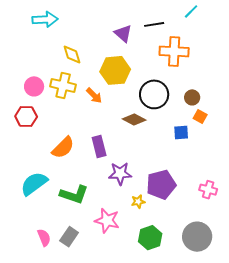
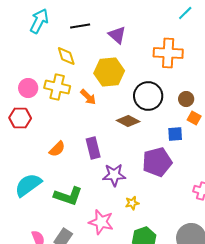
cyan arrow: (45, 19) -> (39, 21), turned -60
black line: (154, 24) -> (80, 26), moved
orange semicircle: (63, 148) -> (57, 149), size x0.7
purple pentagon: (161, 185) -> (157, 162), moved

